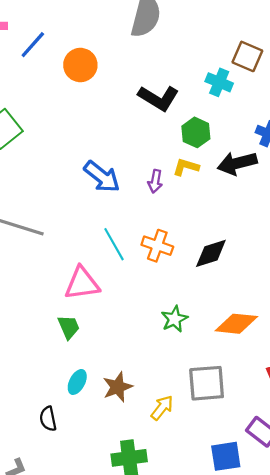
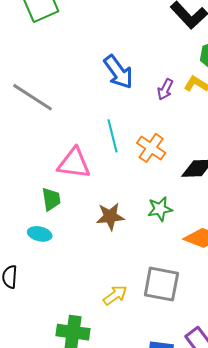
green star: (174, 319) -> (160, 209), moved
cyan ellipse: (77, 382) -> (40, 234), moved, turned 60
brown star: (118, 387) -> (110, 216), moved

